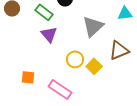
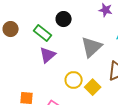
purple triangle: (49, 34) -> (48, 55), turned 30

